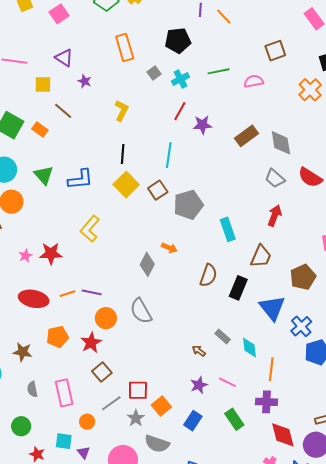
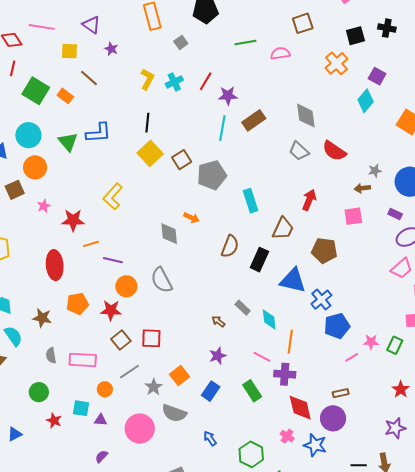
cyan cross: (180, 79) -> (174, 82), moved
brown rectangle: (246, 136) -> (254, 120), moved
cyan line: (169, 155) -> (222, 128), moved
blue L-shape: (80, 179) -> (98, 133), moved
red arrow: (275, 216) -> (309, 200), moved
pink star: (25, 256) -> (44, 206), moved
gray diamond: (147, 264) -> (169, 234), turned -35
brown pentagon: (303, 277) -> (324, 250), turned 30
orange line: (67, 294) -> (91, 244), moved
red ellipse: (34, 299) -> (55, 265), turned 72
blue triangle: (272, 308) -> (293, 280), turned -40
red star: (91, 343) -> (111, 310), turned 30
pink line: (227, 382) -> (262, 357), moved
red square: (138, 390) -> (151, 338), moved
pink rectangle: (64, 393) -> (83, 360), turned -76
purple triangle: (84, 452) -> (101, 420), turned -48

